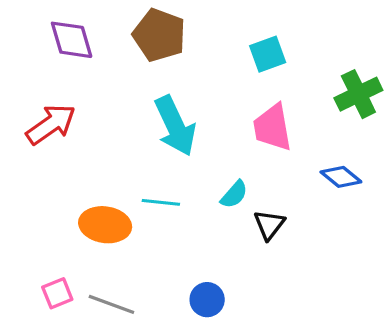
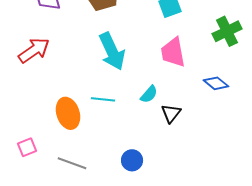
orange ellipse: (105, 225) -> (68, 113), turned 64
pink square: (57, 293) -> (27, 147), moved

